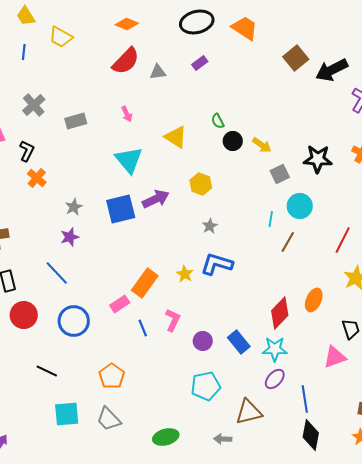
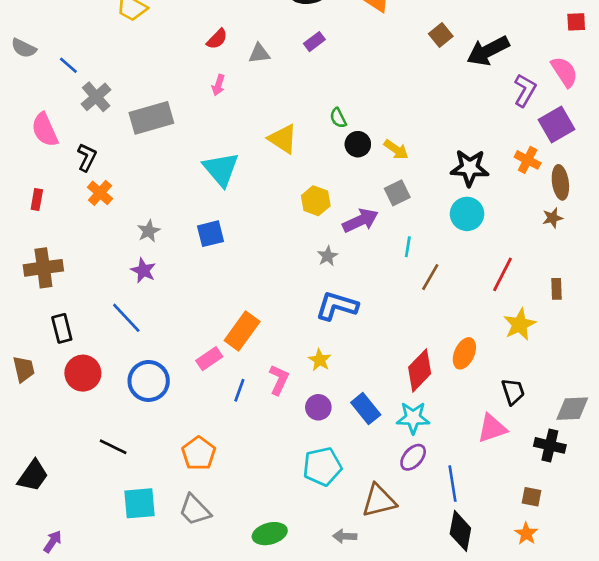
blue line: (24, 52) -> (68, 65), moved, turned -56
brown square: (296, 58) -> (441, 35), size x0.7
red semicircle: (126, 61) -> (217, 39), size x0.6
pink arrow: (127, 114) -> (218, 85), moved, turned 42
gray rectangle: (76, 121) -> (151, 118), size x1.5
gray square: (280, 174) -> (397, 193), moved
purple arrow: (156, 199) -> (360, 221), moved
cyan circle: (300, 206) -> (467, 214), moved
blue square: (121, 209) -> (210, 234), size x0.7
purple star: (70, 237) -> (143, 270), turned -30
yellow star: (185, 274) -> (320, 360), moved
blue line: (143, 328) -> (239, 390), turned 42

